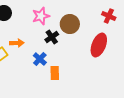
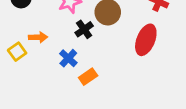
orange rectangle: (55, 73) -> (88, 77), turned 56

